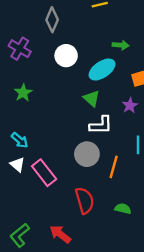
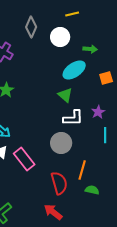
white circle: (66, 56) -> (60, 37), moved
purple star: (130, 105) -> (98, 112), moved
orange line: (114, 167) -> (82, 170), moved
red arrow: (60, 234) -> (53, 212), moved

